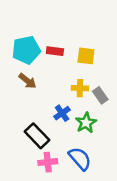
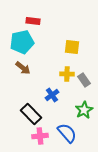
red rectangle: (55, 51) -> (33, 21), moved
green star: (86, 123) -> (84, 110), moved

